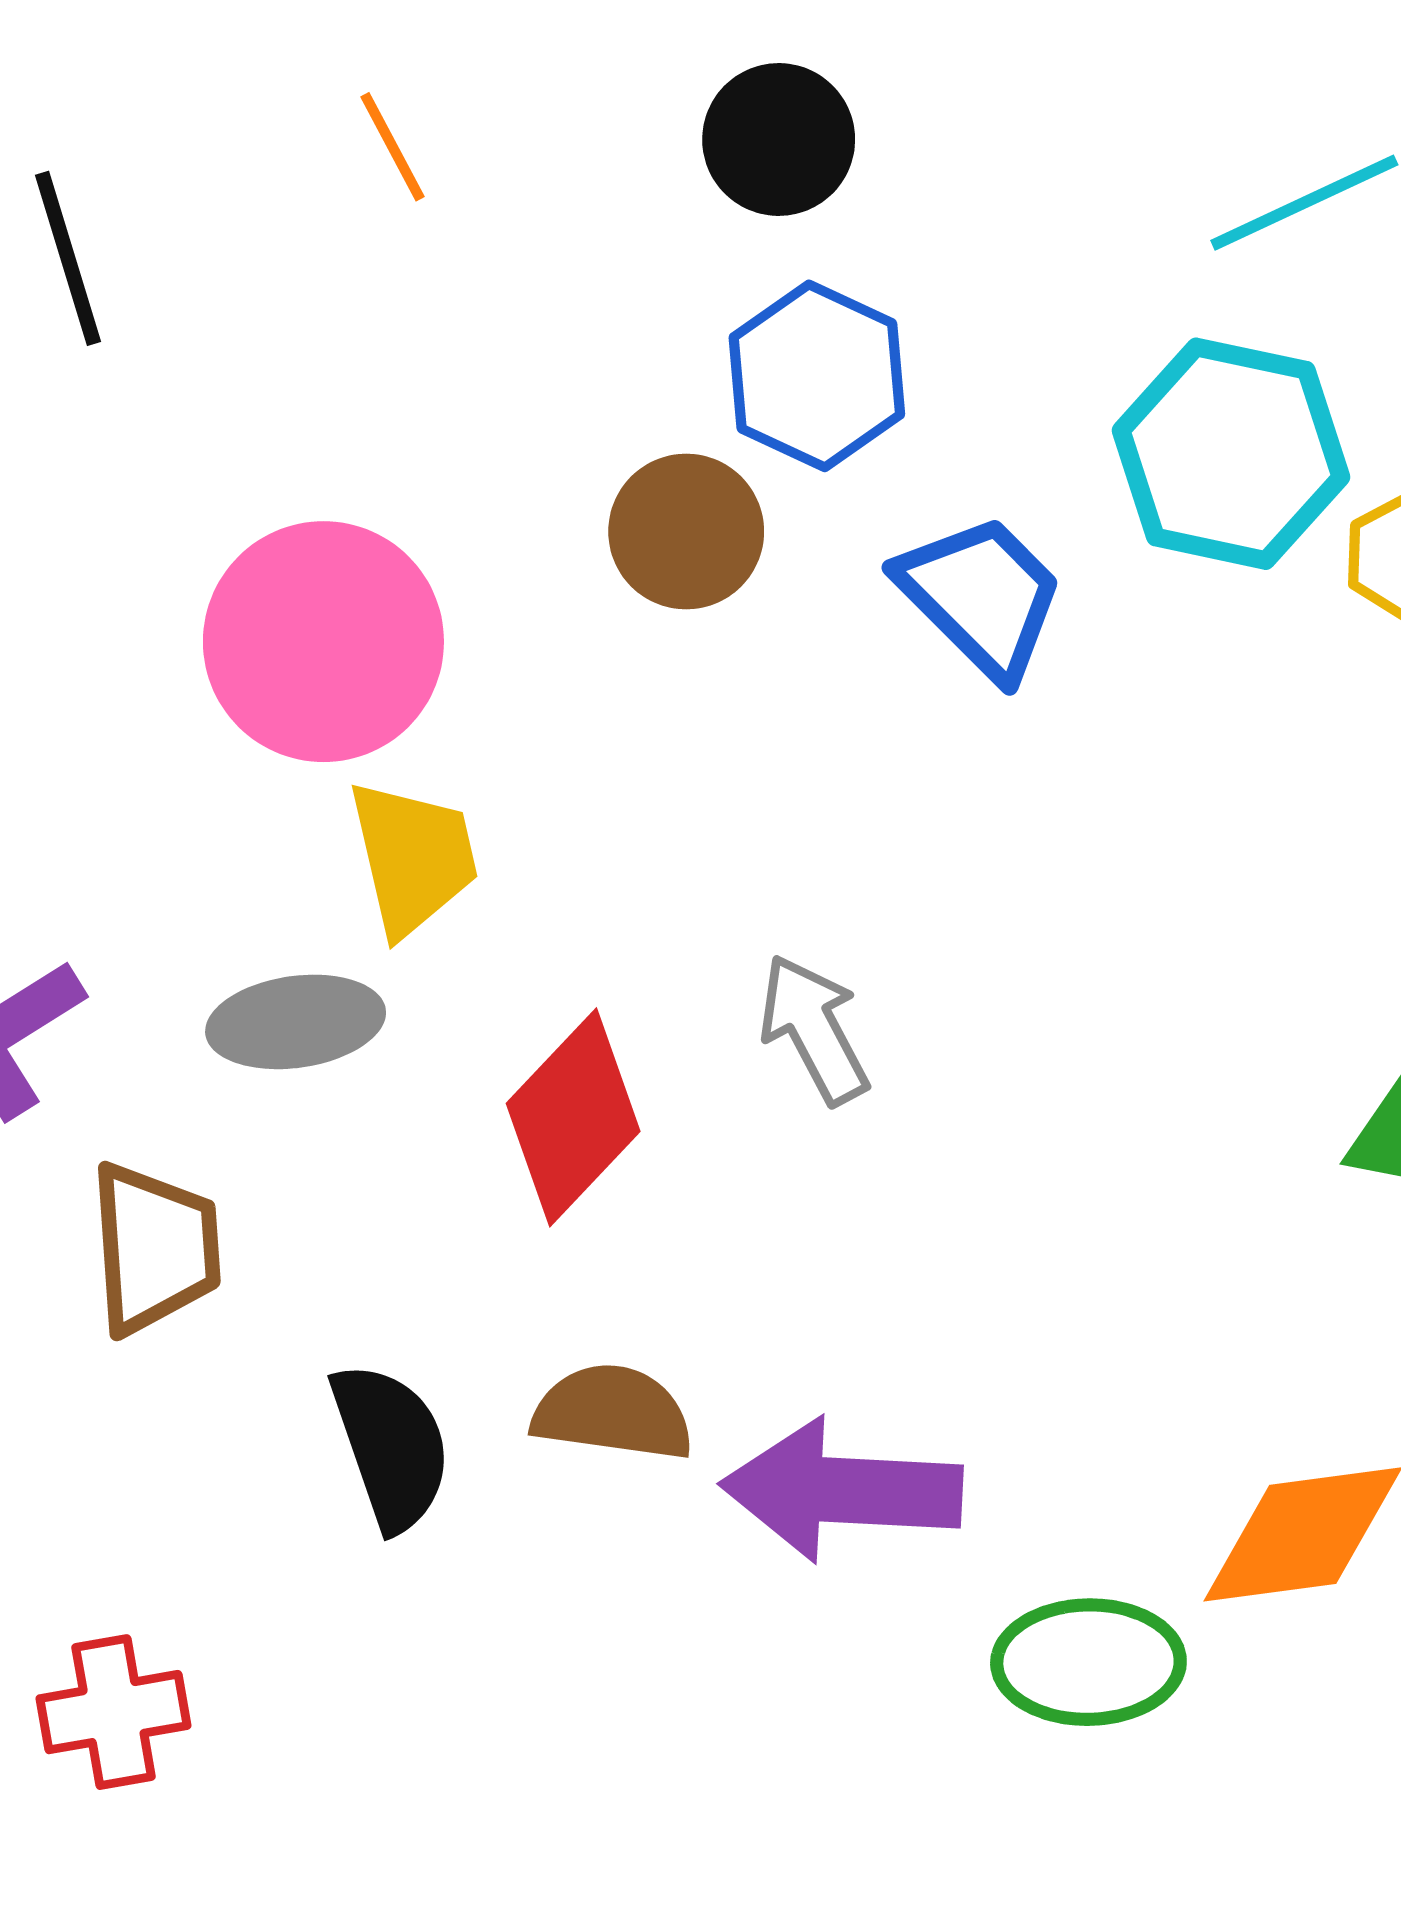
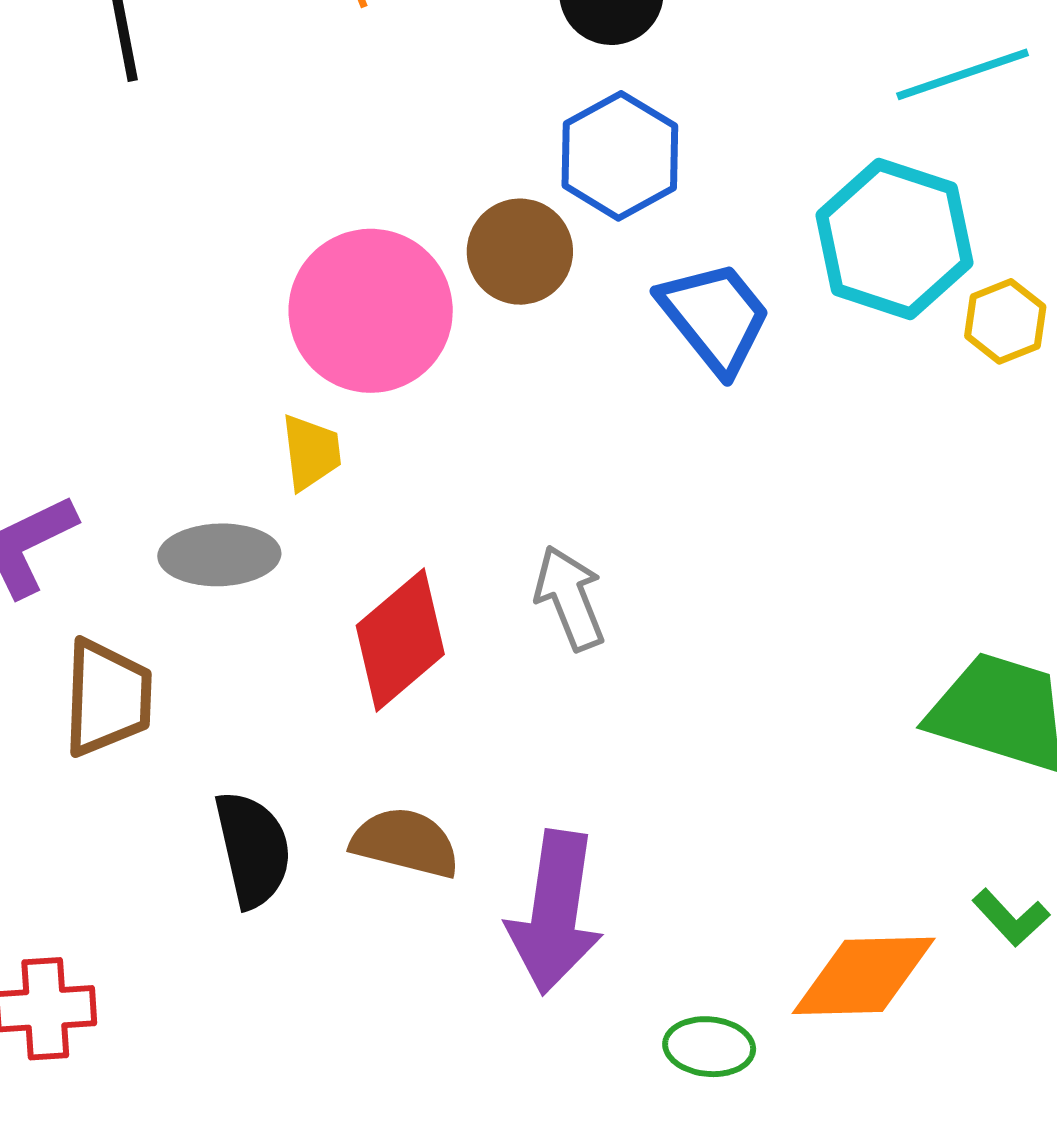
pink circle: (323, 642) -> (371, 311), moved
yellow trapezoid: (413, 857) -> (311, 452), size x0.7
purple arrow: (842, 1490) -> (555, 912), turned -91
green ellipse: (1088, 1662) -> (709, 1047), size x0.7

